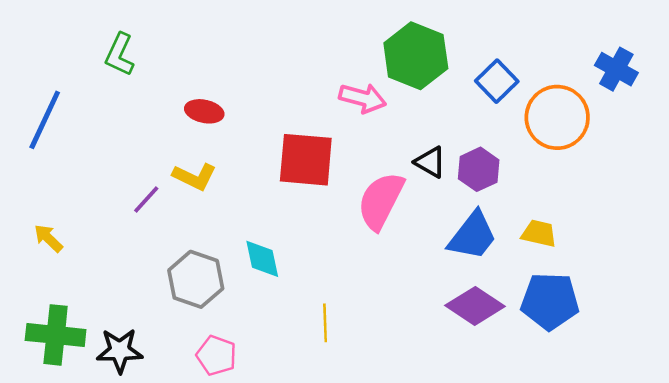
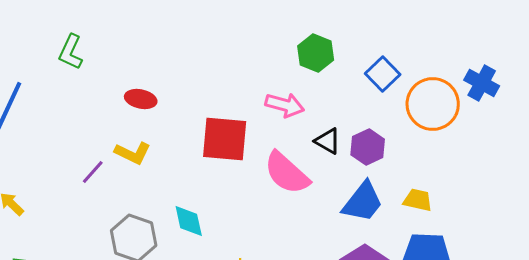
green hexagon: (416, 56) -> (316, 53), size x0.7
blue cross: (616, 69) -> (482, 83), moved
pink arrow: (363, 98) -> (285, 105), moved
pink semicircle: (381, 201) -> (287, 173), turned -75

